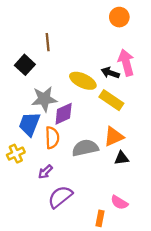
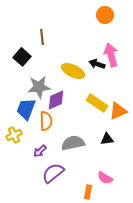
yellow rectangle: (111, 100) -> (97, 103), moved
orange triangle: (114, 137) -> (118, 111), moved
gray semicircle: (85, 148) -> (73, 143), moved

